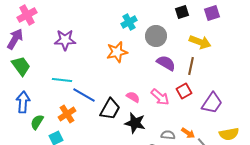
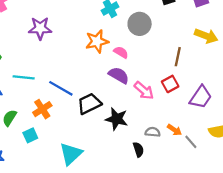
yellow arrow: (200, 42) -> (206, 36), moved
purple semicircle: (166, 63) -> (119, 75), moved
cyan line: (62, 80) -> (24, 77), moved
pink semicircle: (133, 97) -> (121, 52), moved
black trapezoid: (110, 109) -> (89, 104), turned -145

